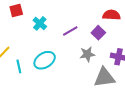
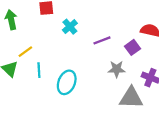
cyan ellipse: (45, 60) -> (67, 82), moved, turned -45

